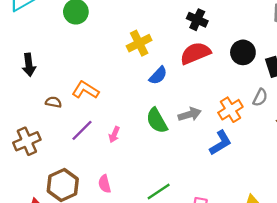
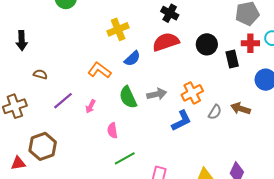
orange L-shape: (85, 90) -> (99, 70), moved
gray semicircle: (260, 97) -> (215, 112), moved
pink semicircle: (105, 184) -> (112, 131), moved

